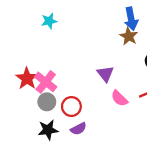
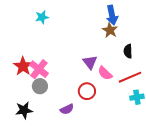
pink semicircle: (119, 98) -> (105, 73), moved
red circle: (71, 107) -> (87, 91), moved
black star: (48, 130) -> (24, 110), moved

